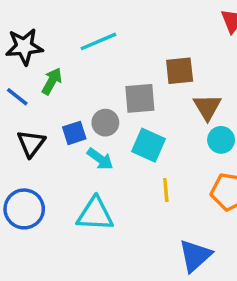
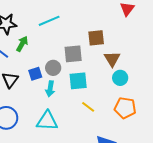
cyan square: (149, 145) -> (78, 81), turned -30
cyan arrow: (100, 159) -> (50, 89), turned 63
yellow line: (166, 190) -> (88, 107), turned -48

